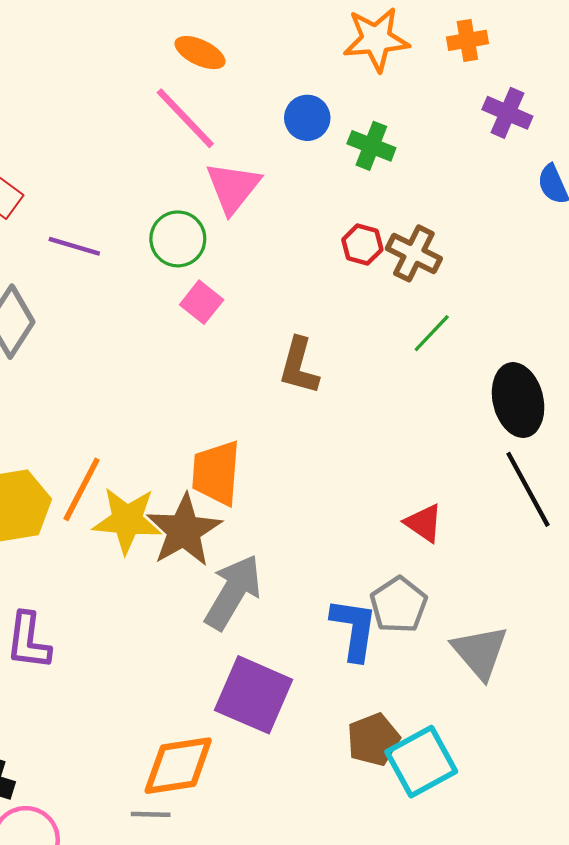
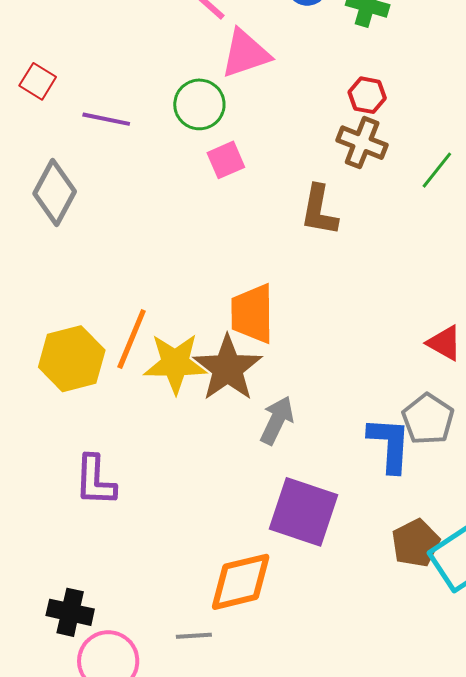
pink triangle: (233, 187) -> (245, 54), turned 38
brown cross: (414, 253) -> (362, 143), moved
pink square: (202, 302) -> (226, 160), turned 33
gray arrow: (233, 592) -> (277, 420), size x0.7
gray line: (151, 814) -> (194, 636), moved

